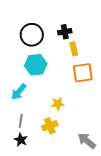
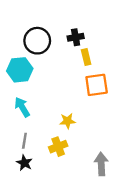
cyan hexagon: (36, 65) -> (20, 70), moved
cyan arrow: (19, 92) -> (22, 107), turned 108
gray arrow: (87, 141) -> (101, 164), turned 48

